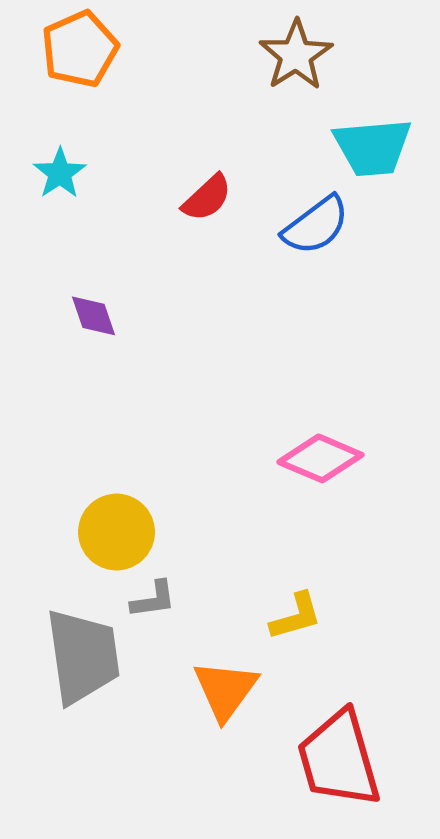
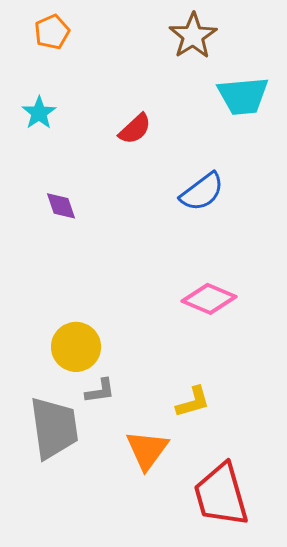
orange pentagon: (80, 49) -> (52, 32), size x0.7
blue semicircle: (316, 225) -> (202, 192), moved

